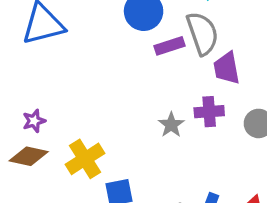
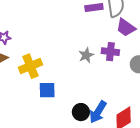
purple trapezoid: (227, 68) -> (126, 27), turned -55

